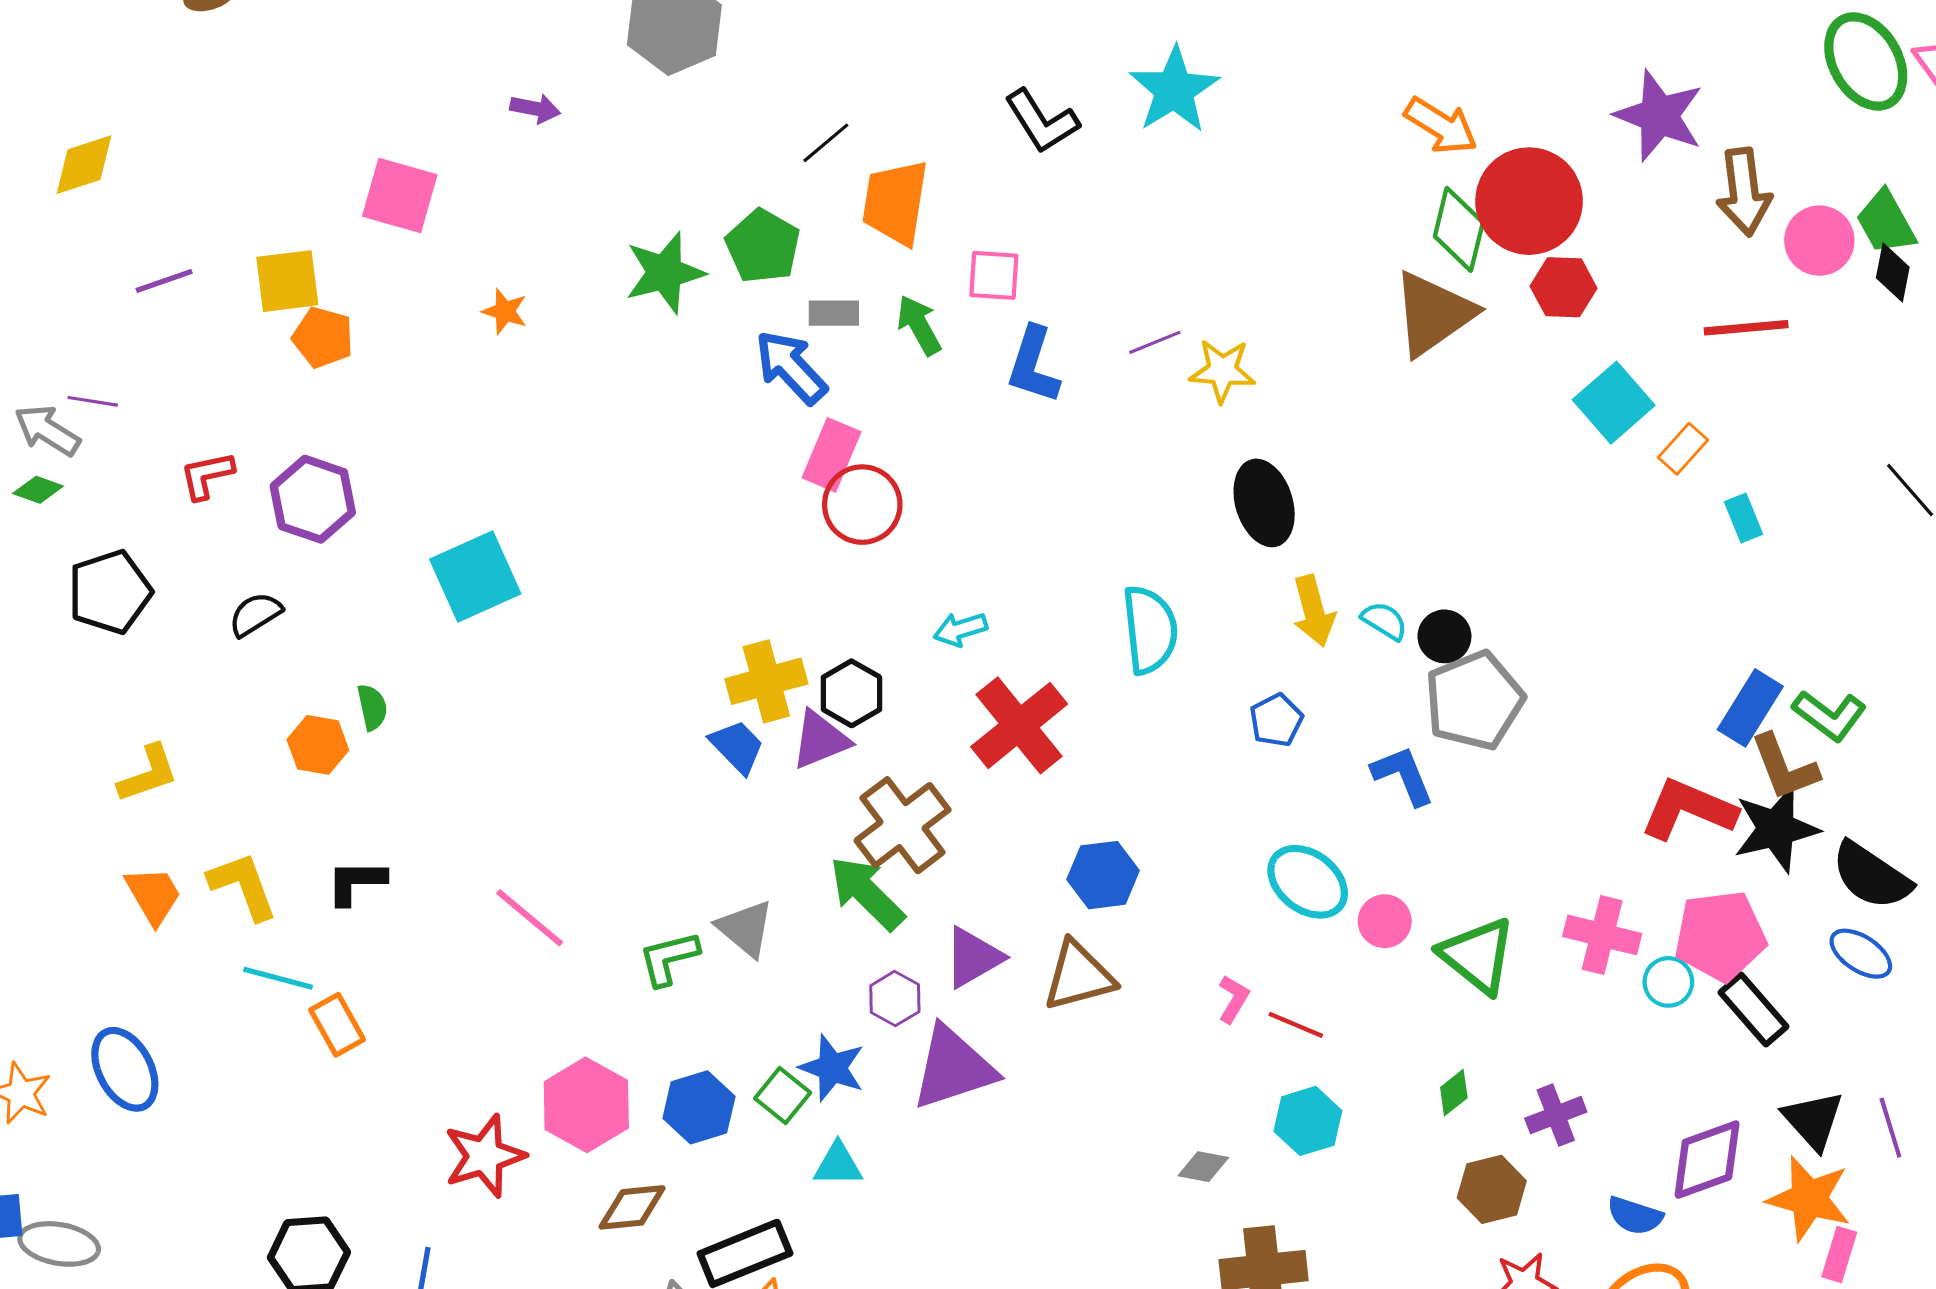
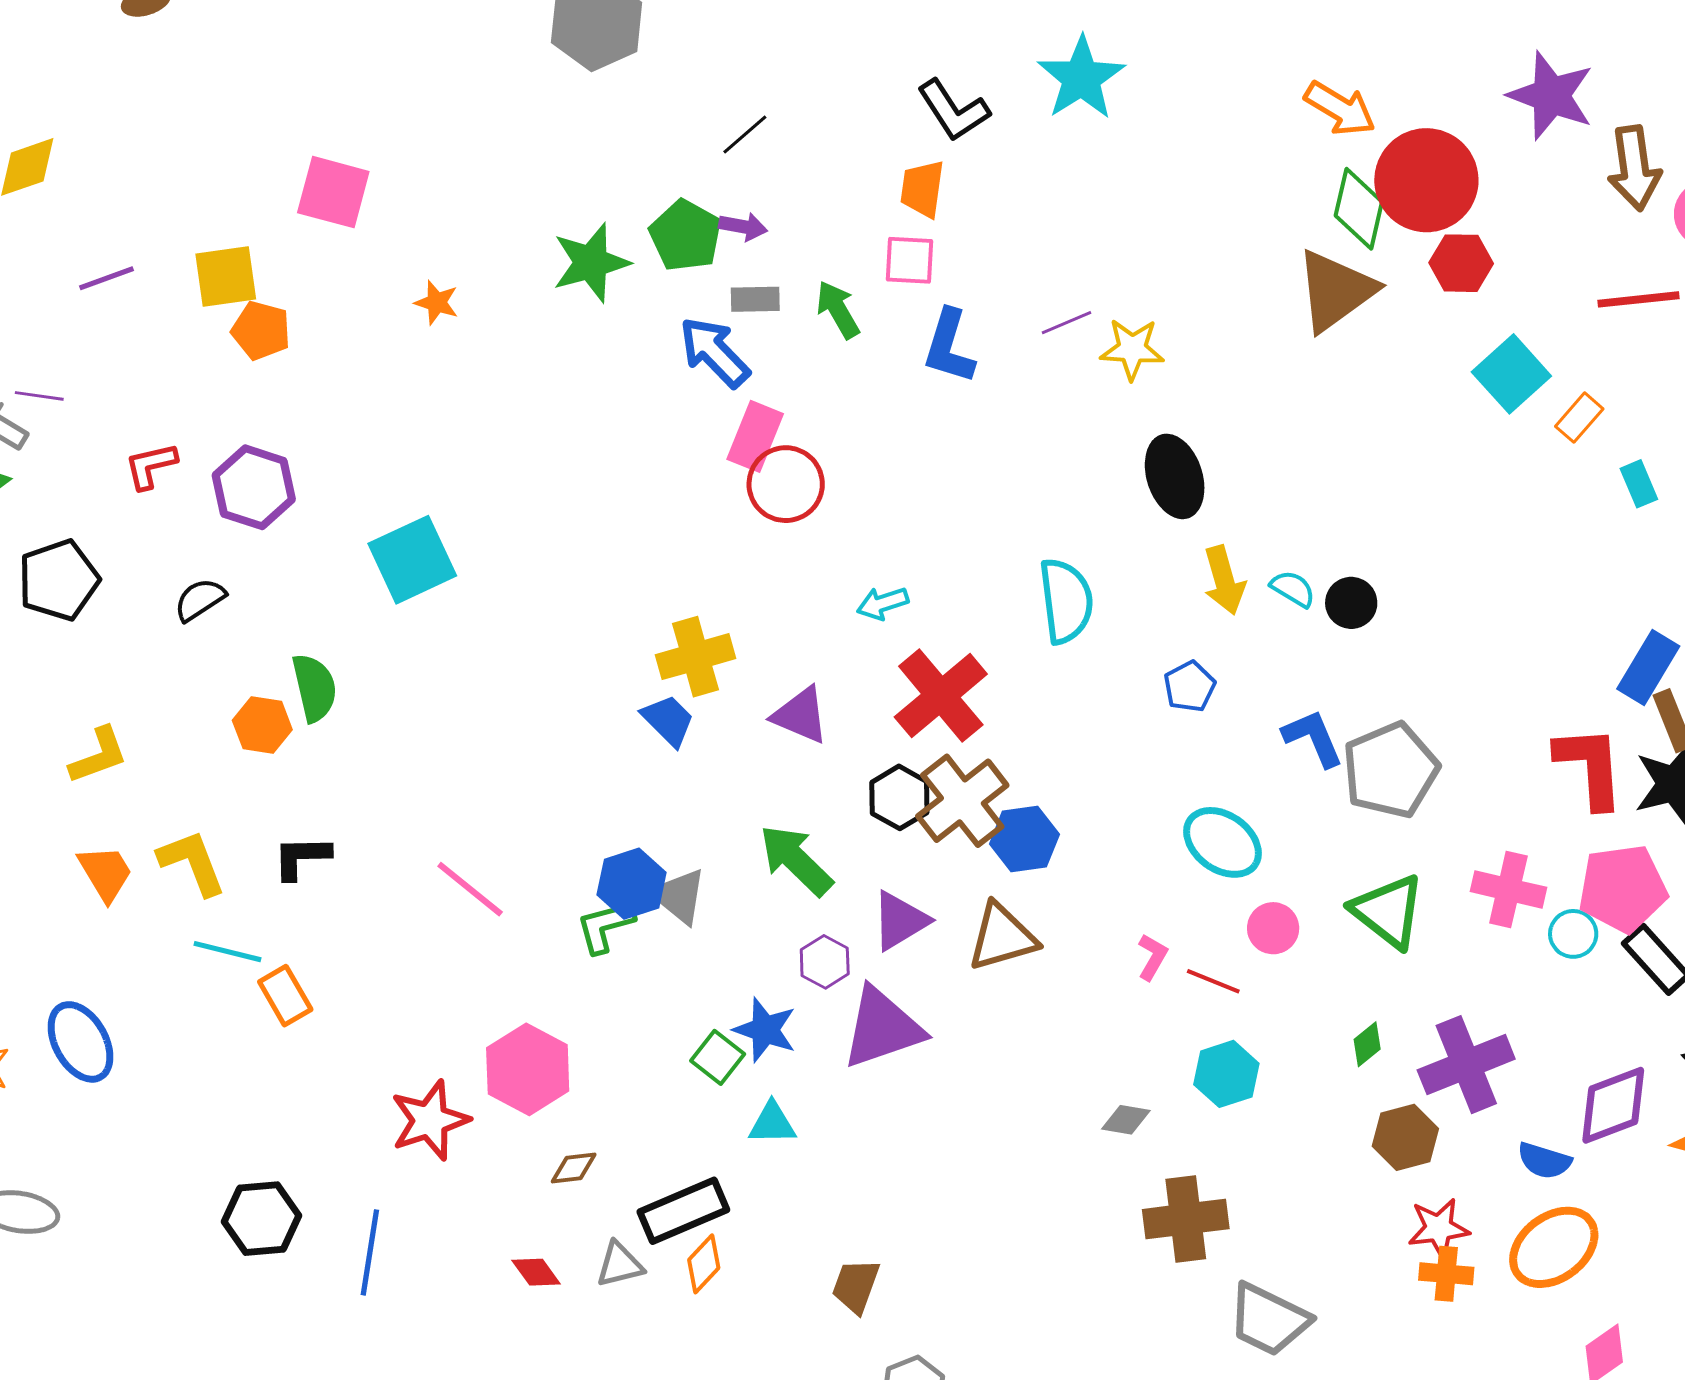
purple arrow: (535, 108) -> (743, 227), moved
orange trapezoid: (895, 202) -> (922, 189), moved, size x0.7
black hexagon: (851, 693) -> (899, 797), moved
gray pentagon: (1474, 701) -> (1391, 770), moved
green semicircle: (372, 707) -> (314, 688), size x1.5
purple triangle: (820, 740) -> (801, 715), moved, turned 46
red L-shape: (1688, 809) -> (1590, 767), turned 64
brown cross: (903, 825) -> (962, 801), moved
pink circle: (1385, 921) -> (1273, 928), moved
blue hexagon: (699, 1107) -> (632, 884), moved
purple cross: (1556, 1115) -> (1466, 1065), size x1.6
brown diamond: (632, 1207) -> (574, 1168), size x0.7

